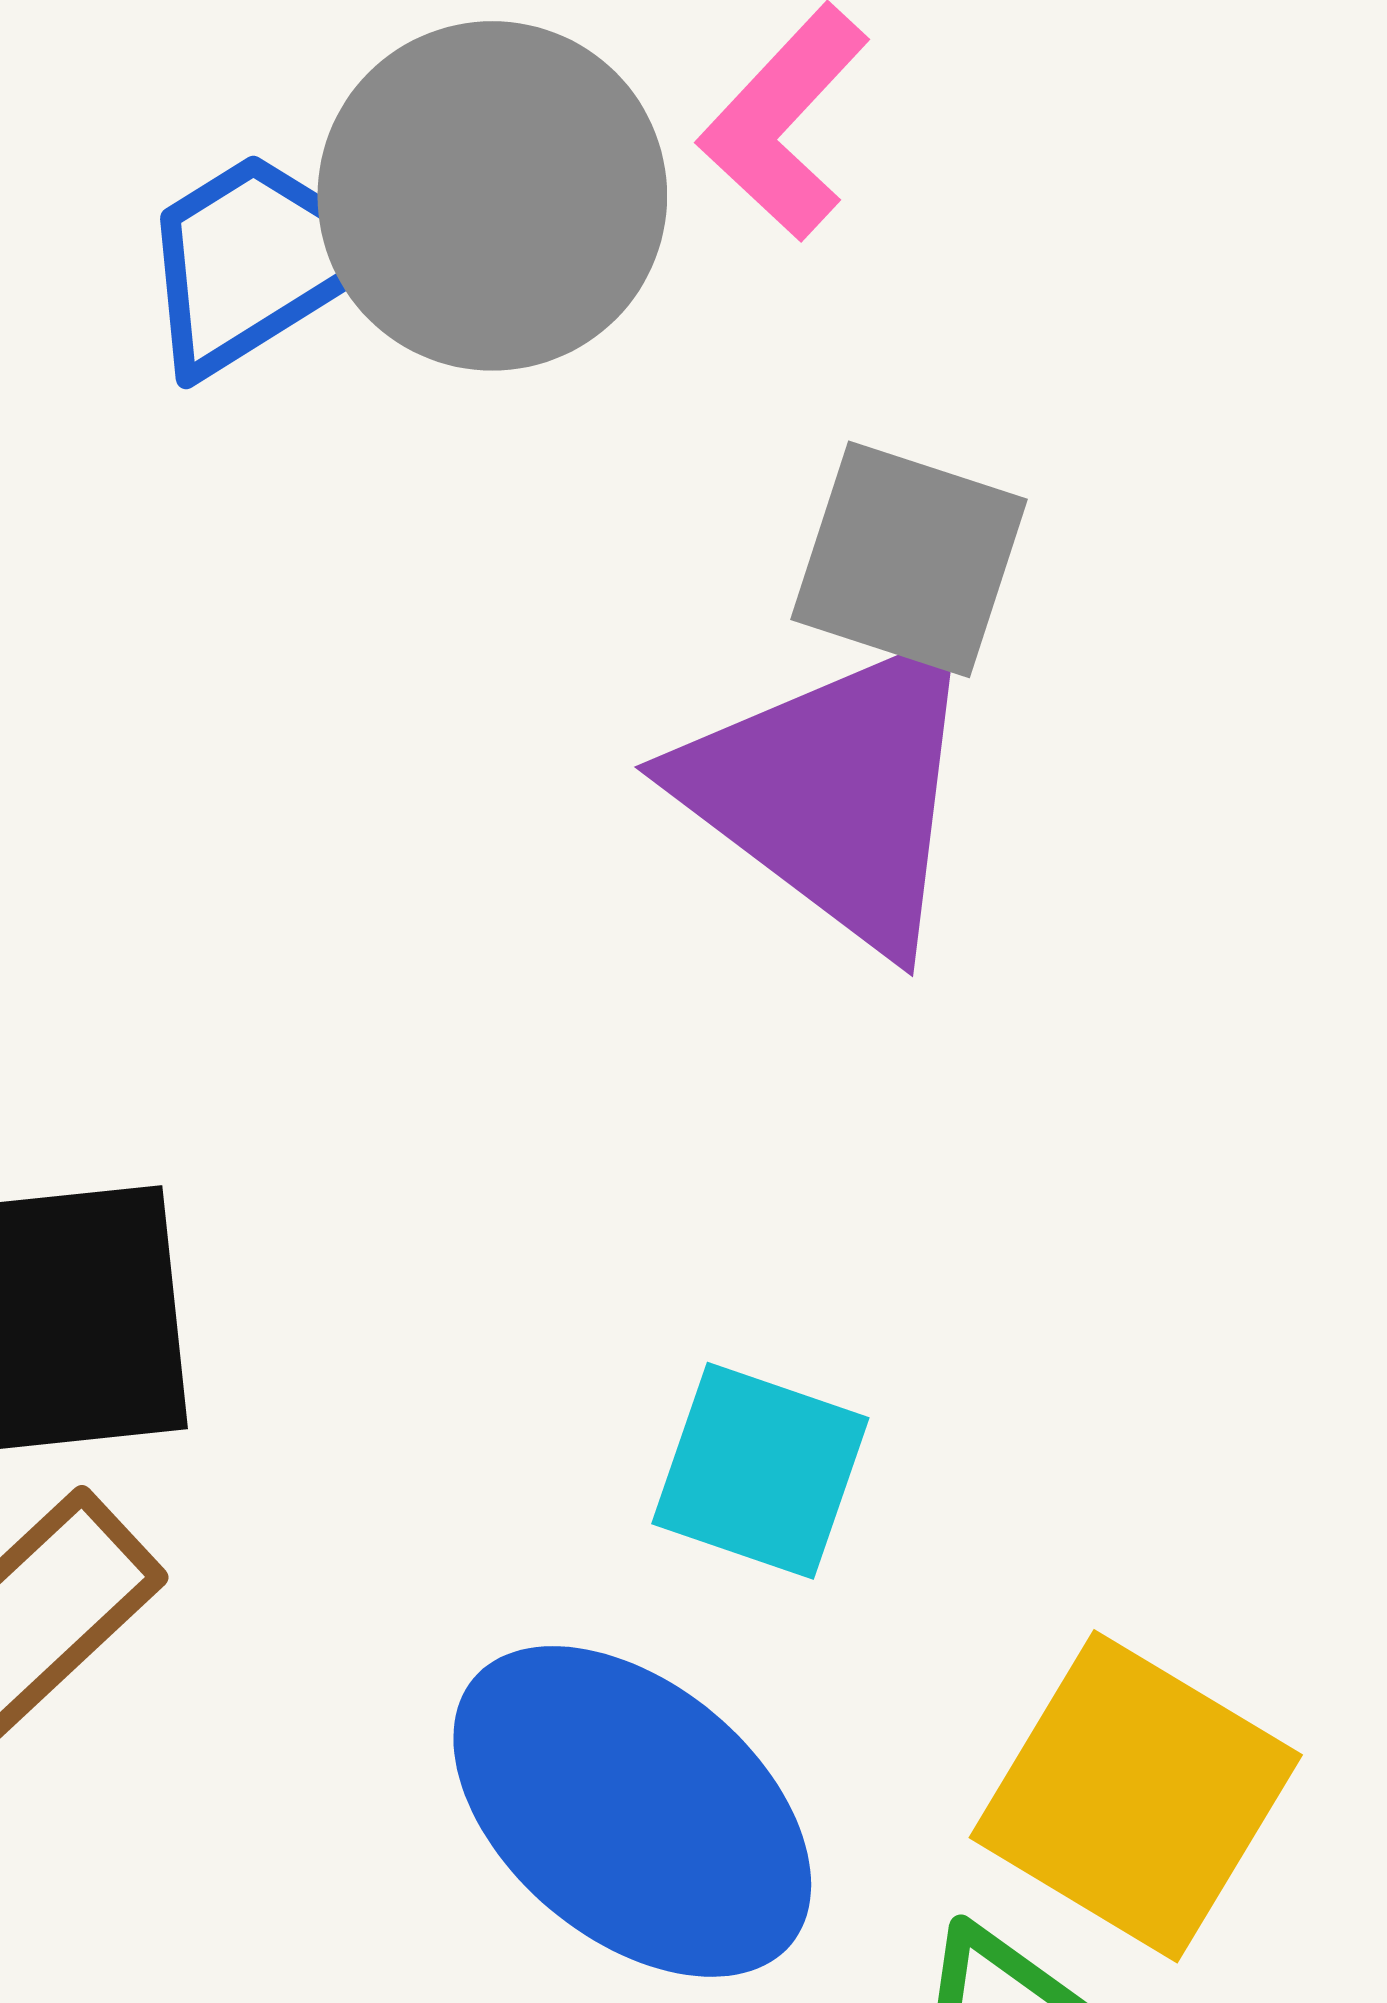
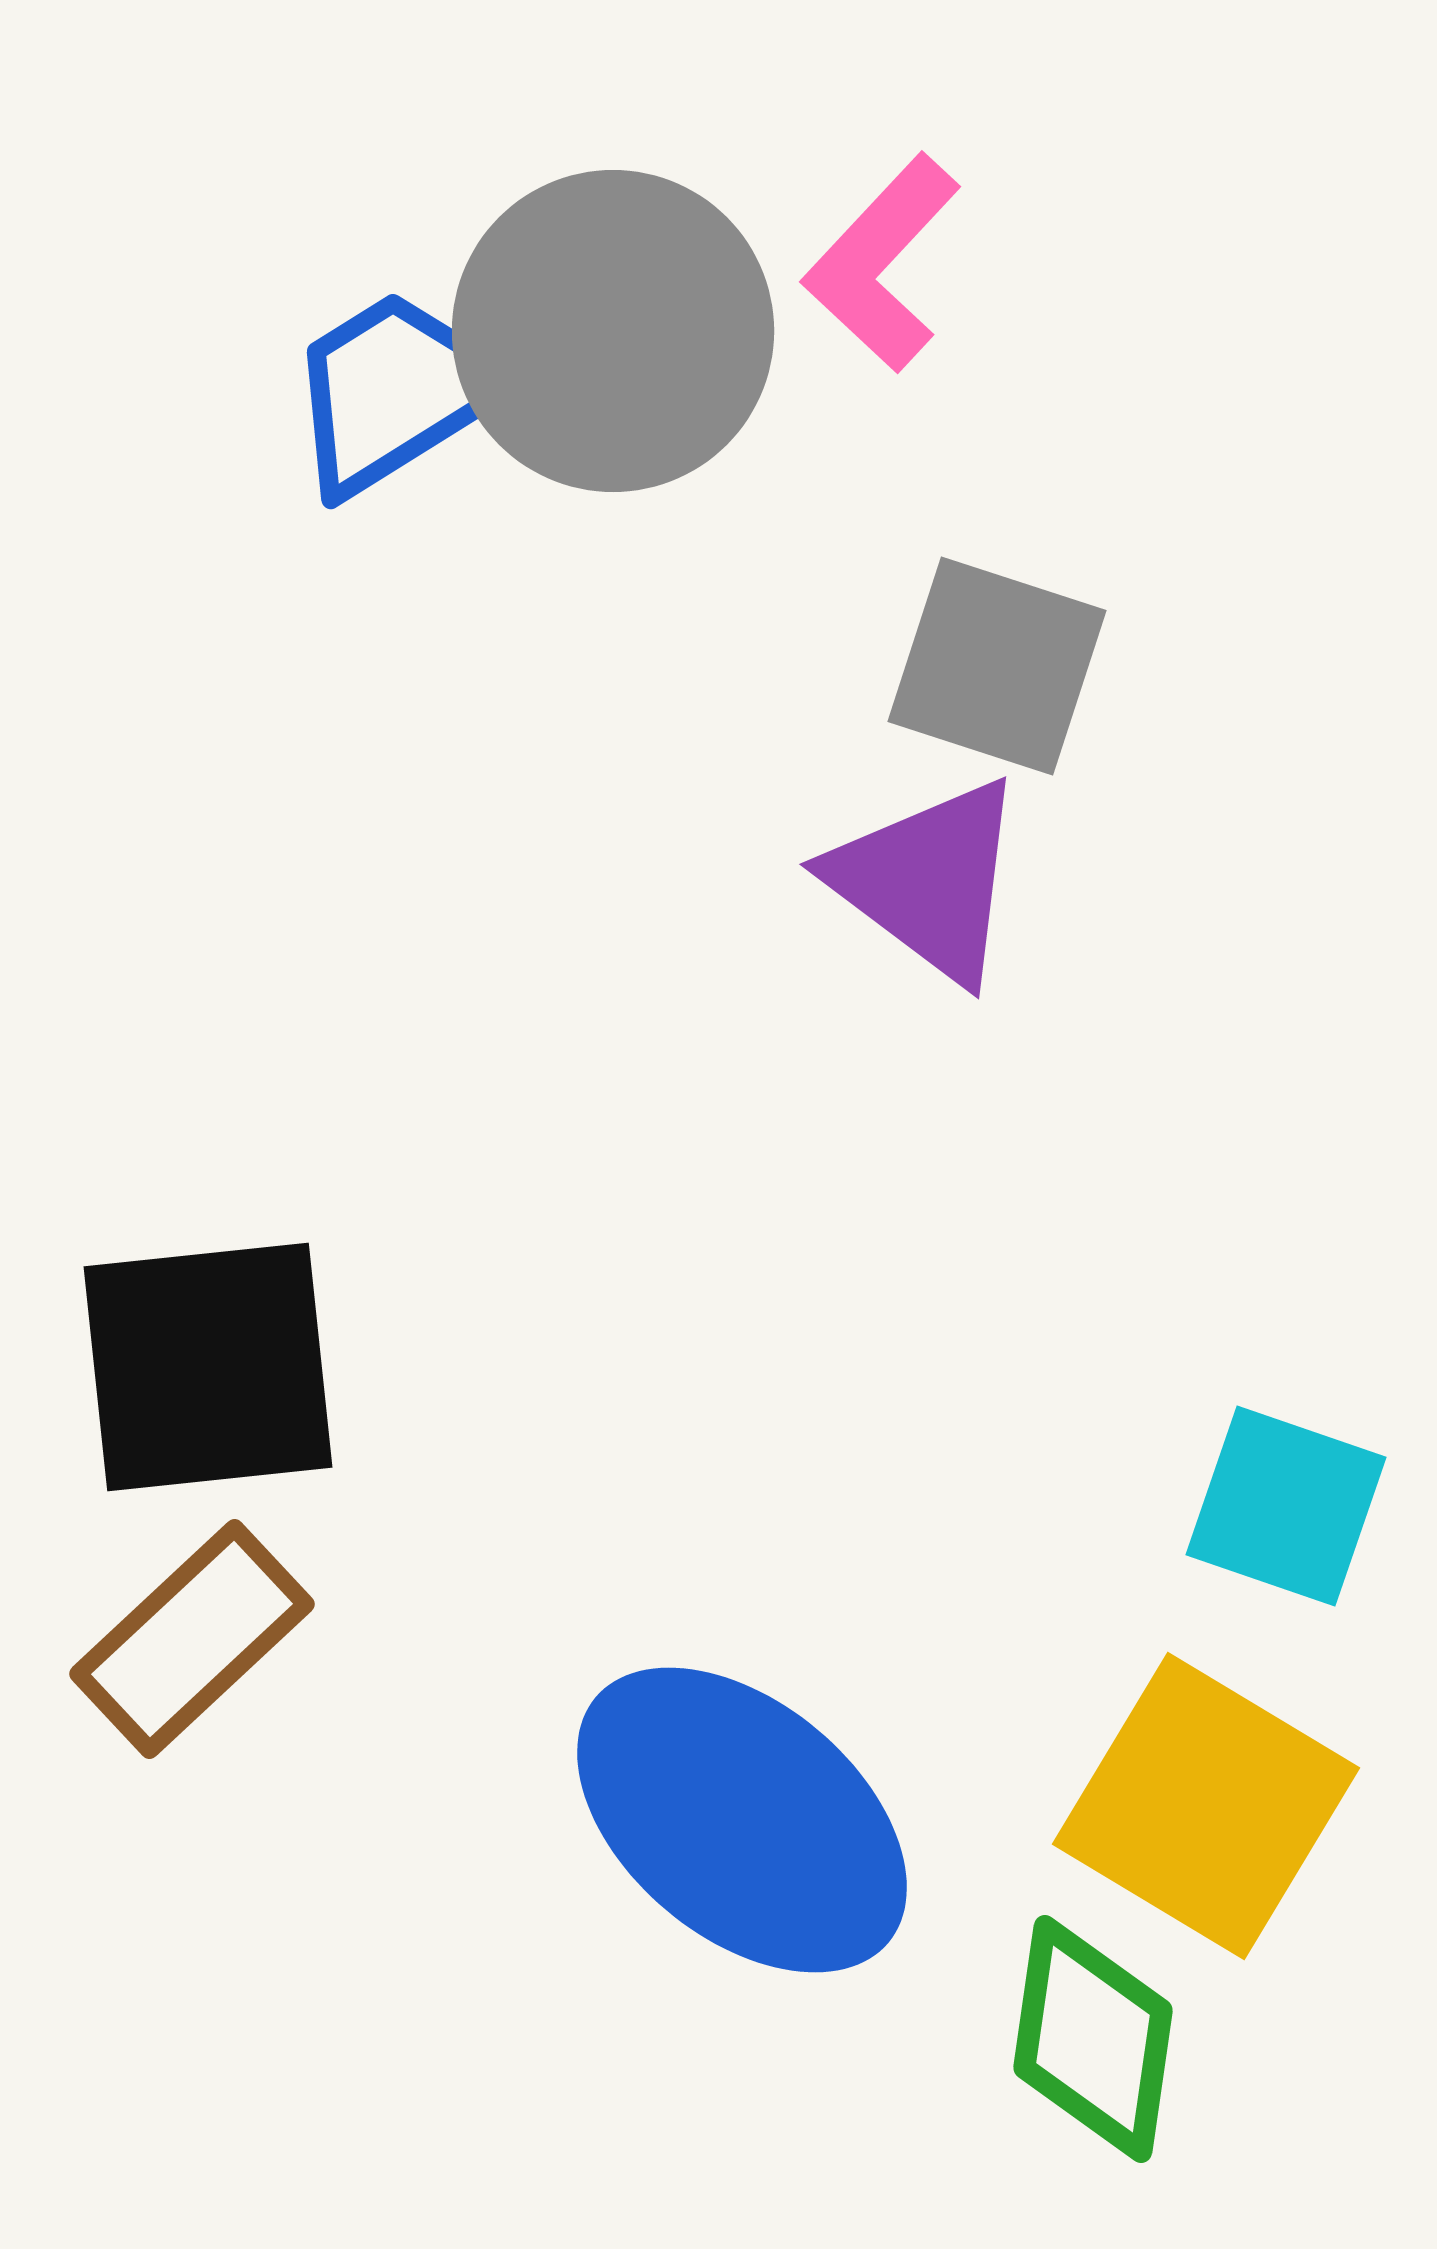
purple triangle: (834, 792) -> (928, 880), size x0.7
cyan square: (760, 1471) -> (1286, 1506), moved

